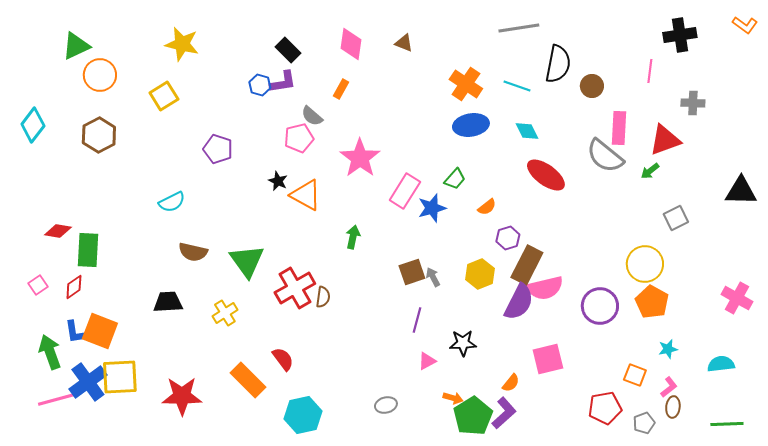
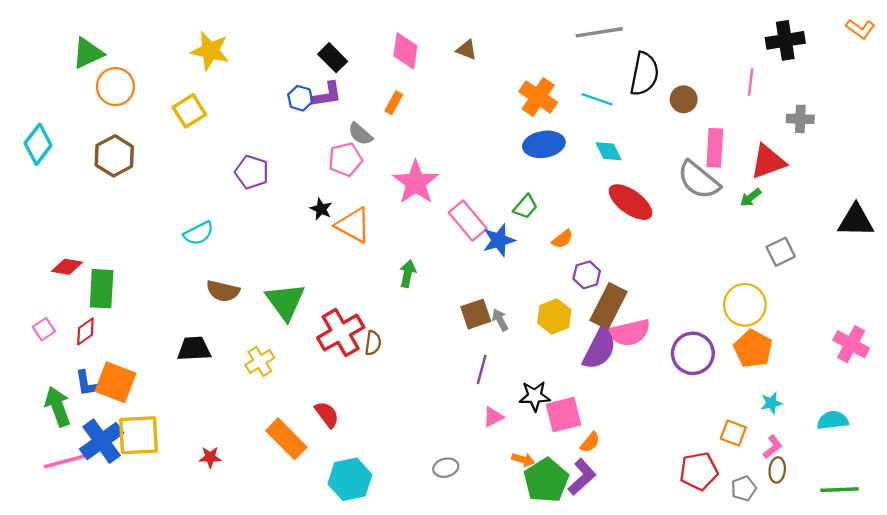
pink rectangle: (405, 191) -> (468, 221), turned -72
pink square: (548, 359) -> (564, 415), moved
red star: (182, 396) -> (210, 457), size x0.5

